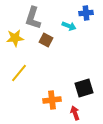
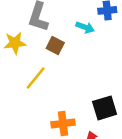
yellow line: (19, 73) -> (36, 78), moved

